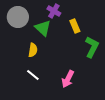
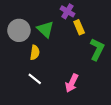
purple cross: (54, 11) -> (67, 11), moved
gray circle: (18, 17) -> (19, 30), moved

